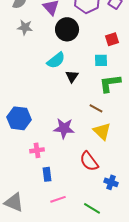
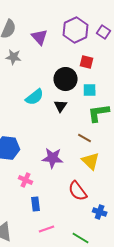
black circle: (67, 29) -> (66, 79), moved
red square: (112, 39) -> (87, 62), moved, turned 32
cyan semicircle: (56, 60) -> (35, 97), moved
pink cross: (37, 150) -> (26, 180), turned 32

